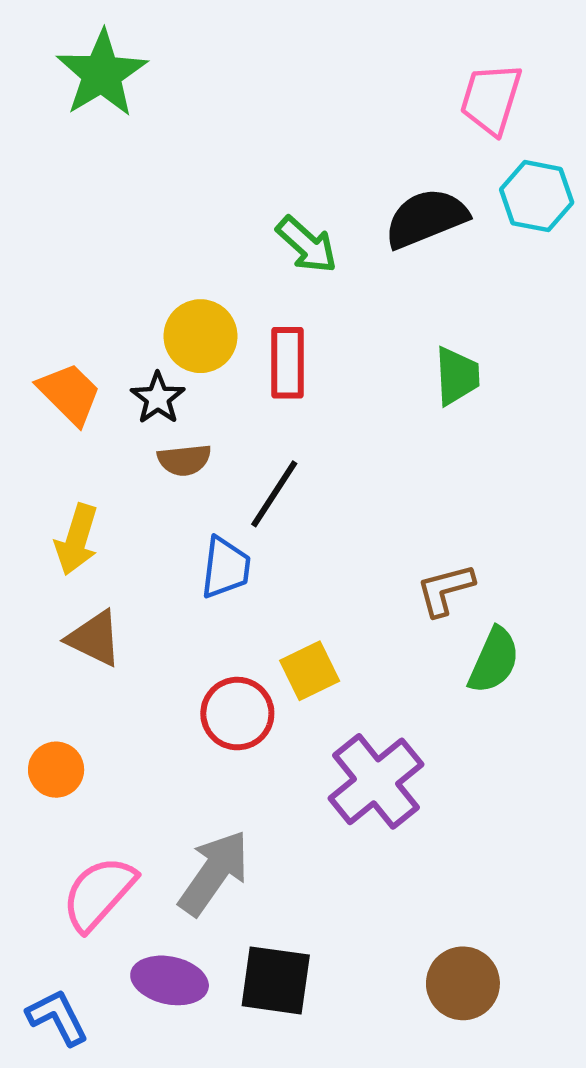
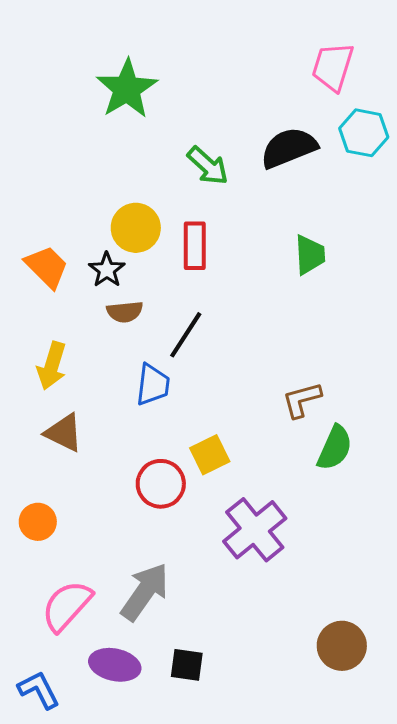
green star: (102, 74) -> (127, 89), moved
black square: (276, 980) -> (187, 665), size x0.7
brown circle: (463, 983) -> (342, 646), moved

